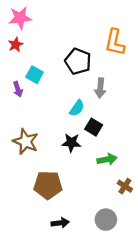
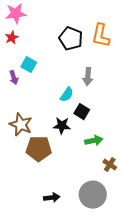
black pentagon: (78, 61) -> (71, 39), moved
brown pentagon: (48, 185) -> (39, 149), moved
gray circle: (106, 220) -> (93, 195), size x1.4

